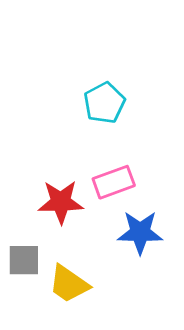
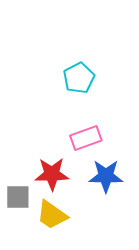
red star: (61, 202) -> (52, 174), moved

